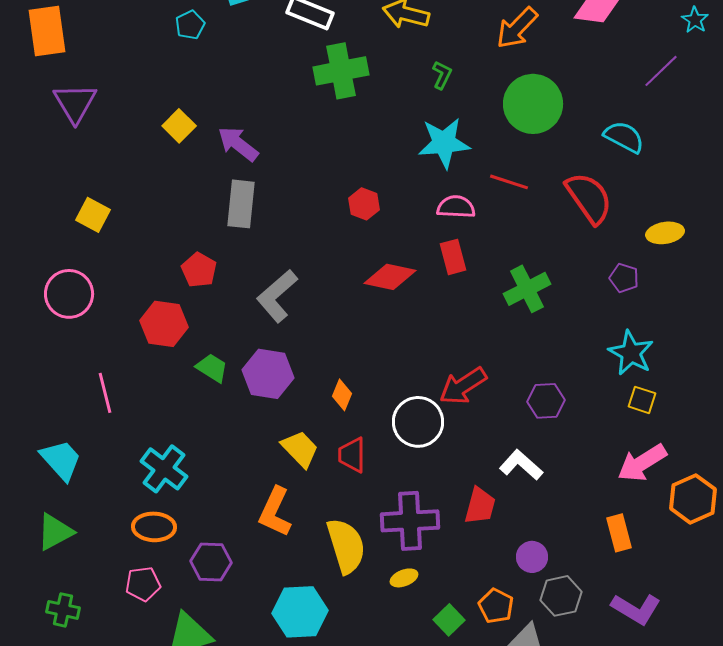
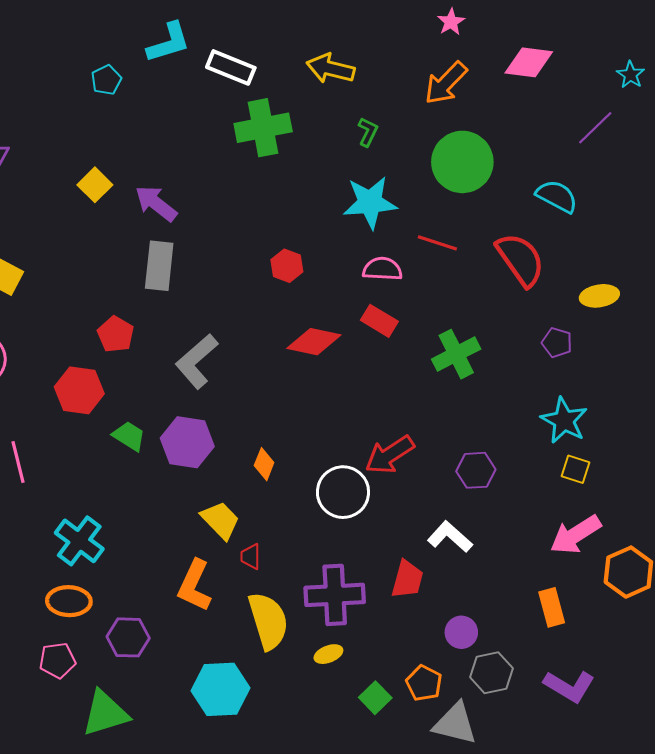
red rectangle: (453, 257) -> (379, 321), turned -44
red trapezoid: (352, 455) -> (251, 556), moved, size x0.7

